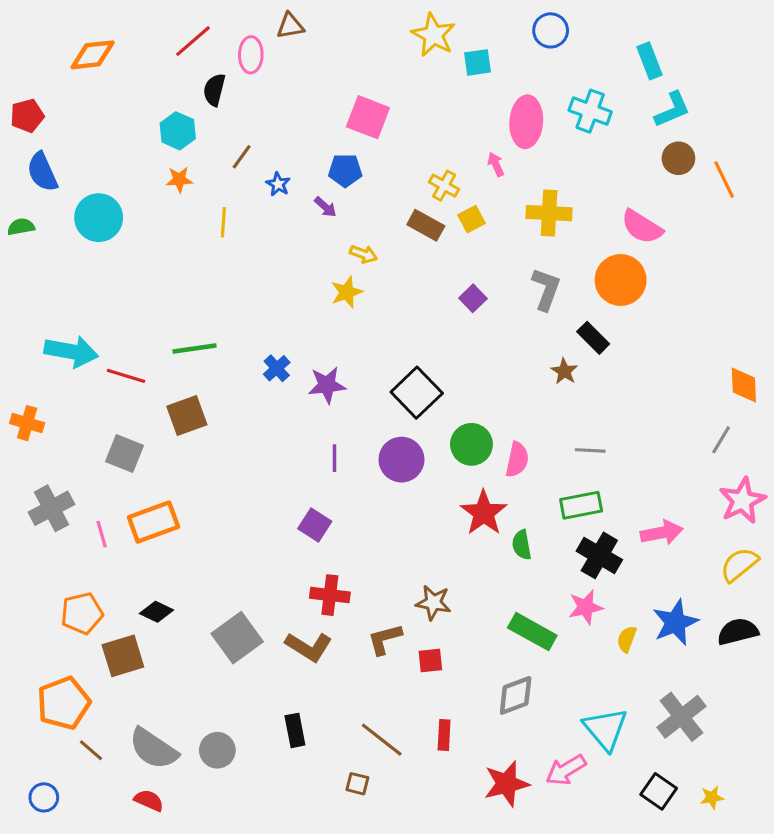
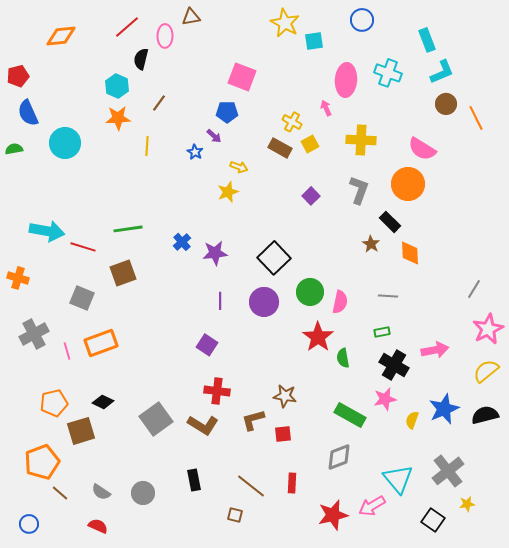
orange star: (179, 180) -> (118, 118), size x1.4
blue star: (278, 184) -> (195, 152), moved
orange diamond: (744, 385) -> (410, 253), moved
green rectangle: (581, 505) -> (382, 332), size x0.6
gray semicircle: (153, 749) -> (101, 492), size x0.6
yellow star: (712, 797) -> (467, 504), moved

